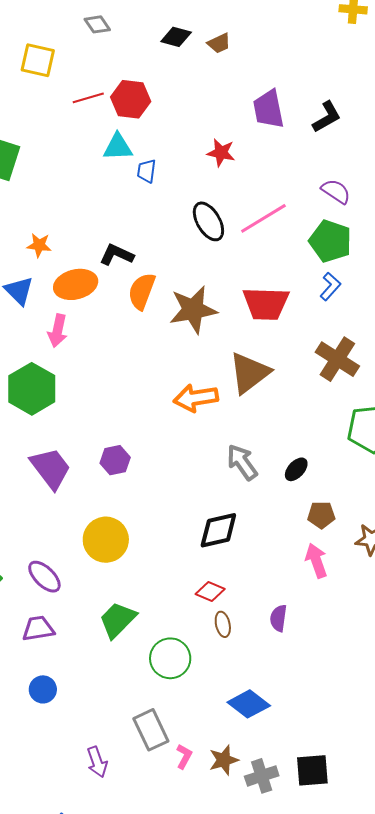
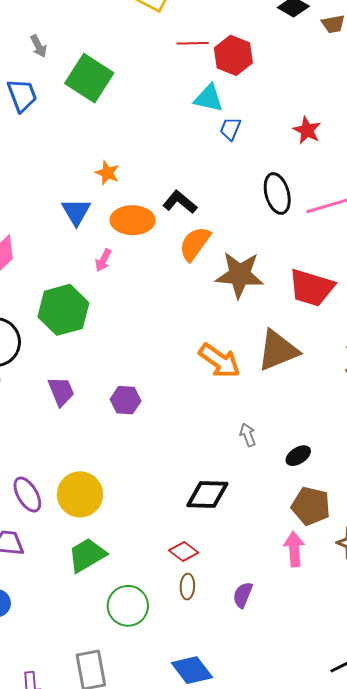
pink arrow: (58, 331) -> (103, 260), size x0.7
orange arrow: (196, 398) -> (220, 361), turned -150
gray arrow: (242, 462) -> (248, 435), size x0.6
purple trapezoid: (51, 468) -> (61, 391), size x0.7
brown pentagon: (321, 515) -> (311, 506), size x1.4
yellow circle: (106, 540) -> (80, 494), moved

